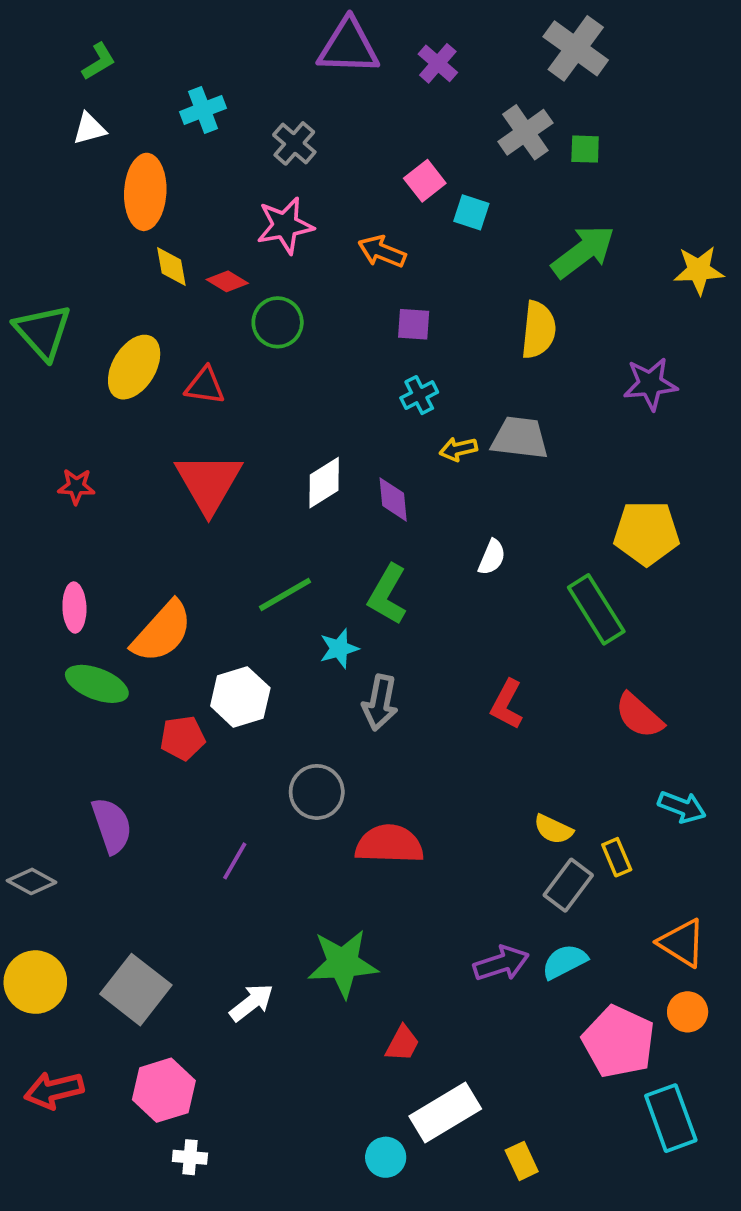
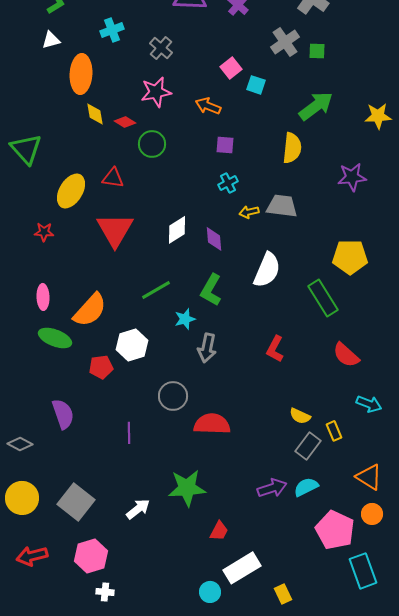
yellow ellipse: (134, 367) -> (71, 191), moved
white semicircle: (492, 557) -> (267, 270), size x1.8
purple line: (235, 861) -> (129, 433), turned -30

